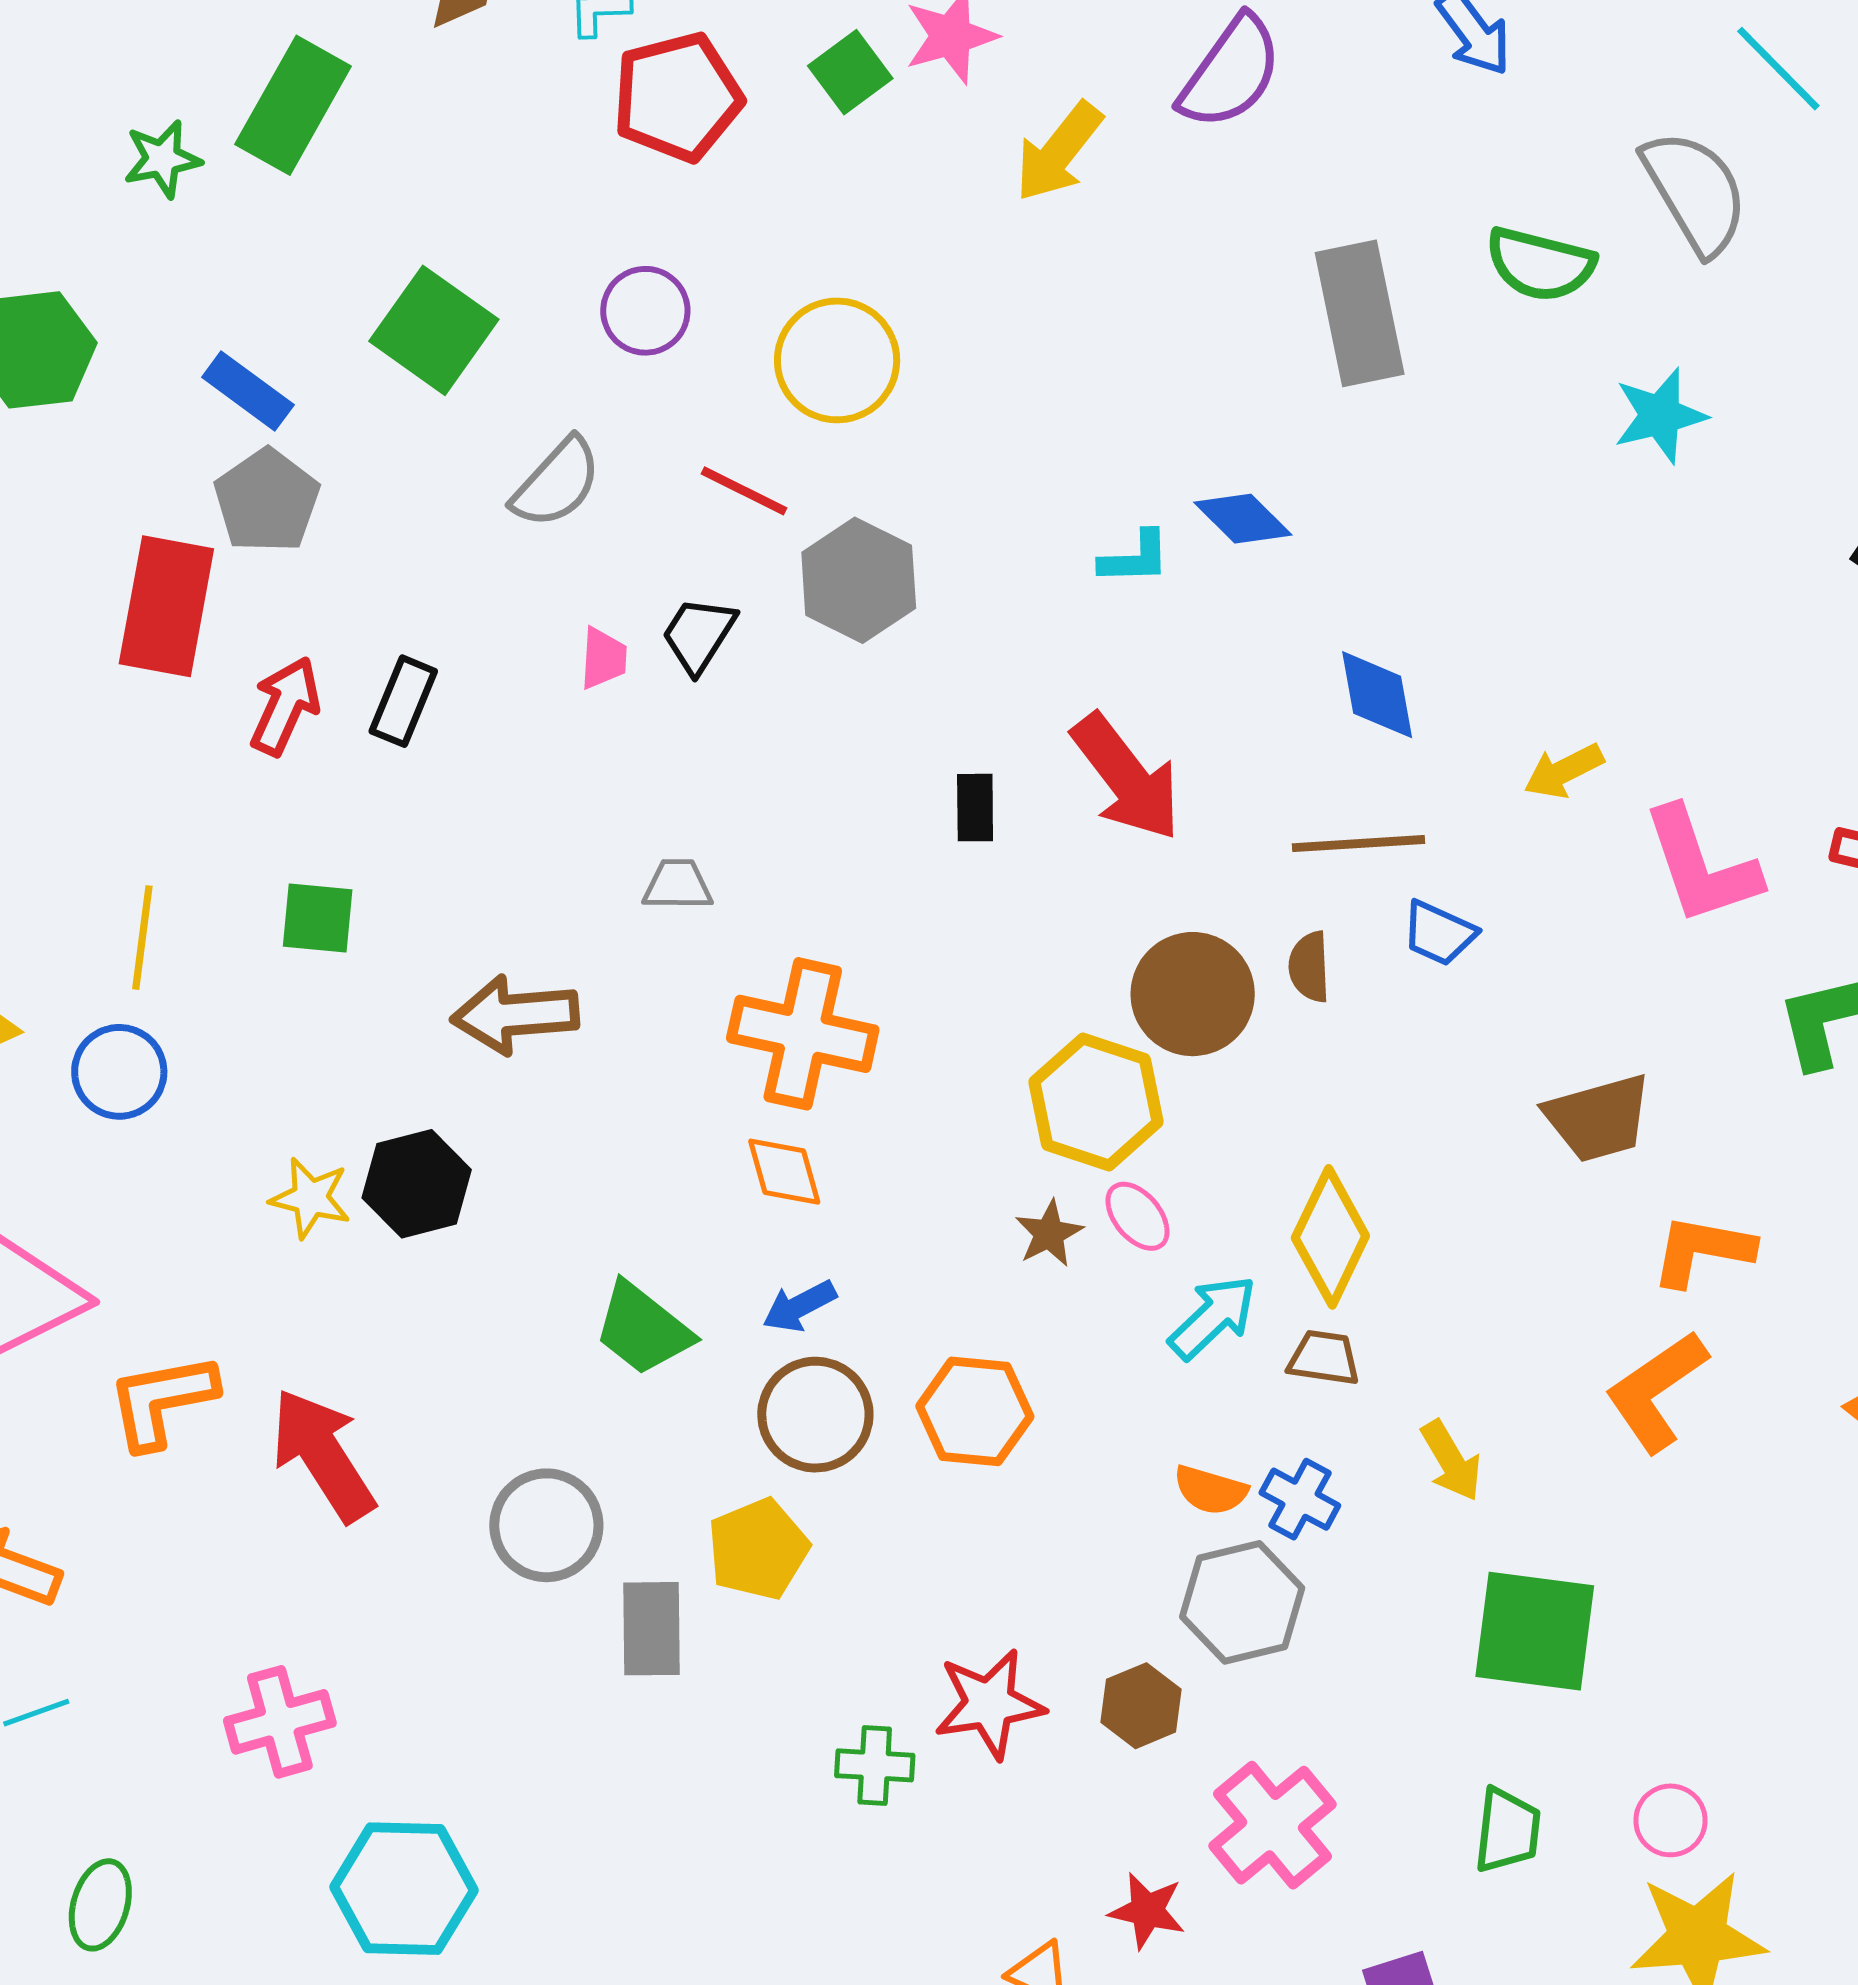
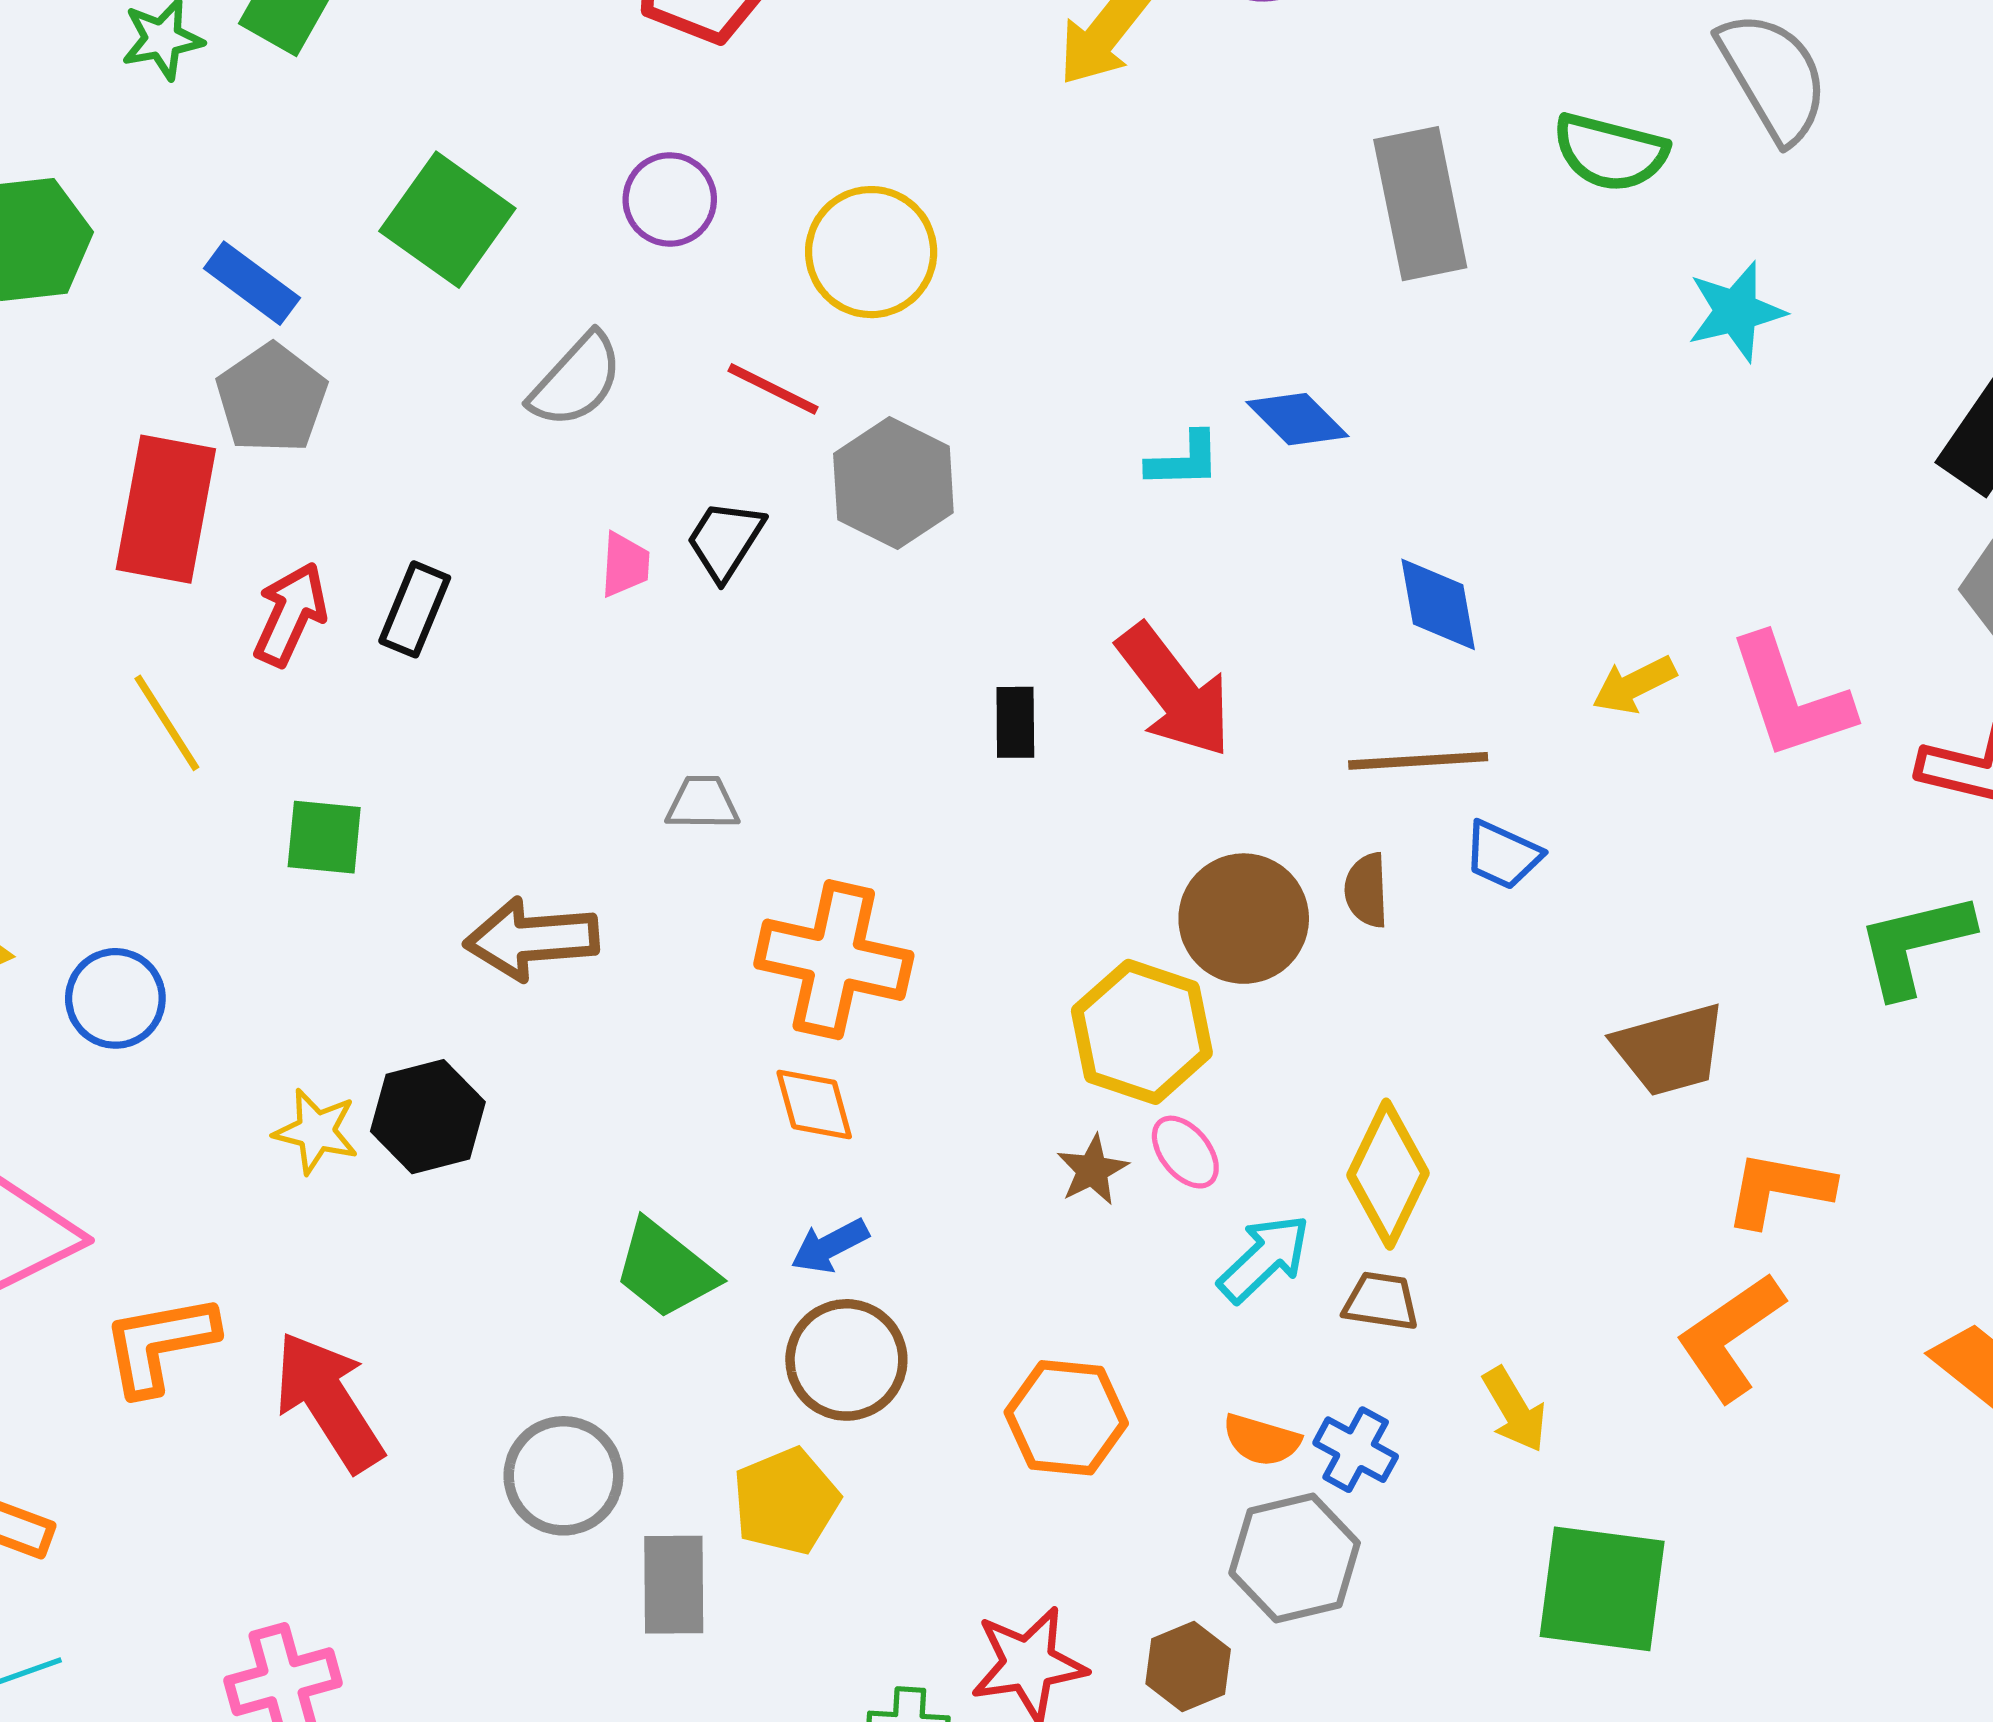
pink L-shape: (1701, 866) -> (1790, 697), moved
yellow line: (142, 938) -> (167, 723), moved, turned -40
orange hexagon: (975, 1411) -> (1066, 1418), moved

